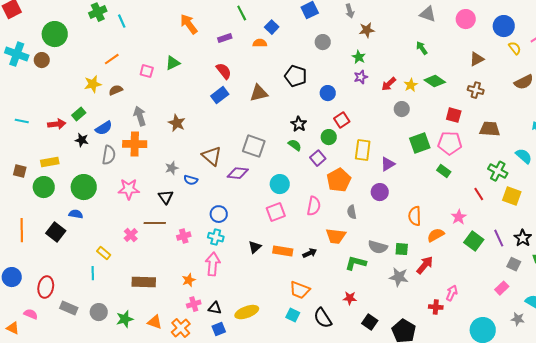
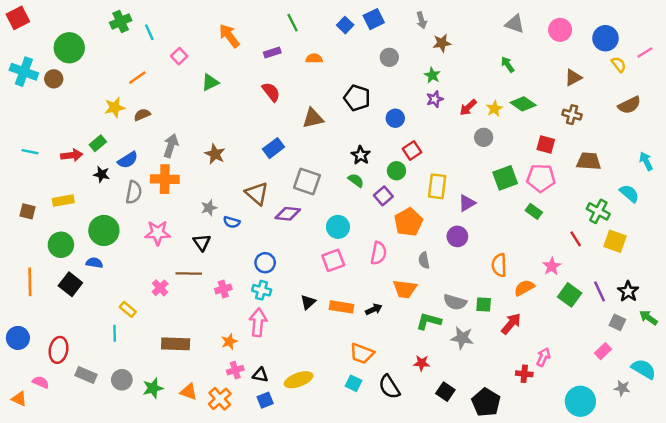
blue square: (272, 27) -> (345, 25), moved
pink square: (147, 71) -> (179, 56), moved, turned 32
blue rectangle: (220, 95) -> (273, 148), moved
gray arrow: (140, 116) -> (171, 146), turned 36
green circle: (44, 187) -> (61, 245), moved
gray star: (399, 277) -> (462, 338), moved

